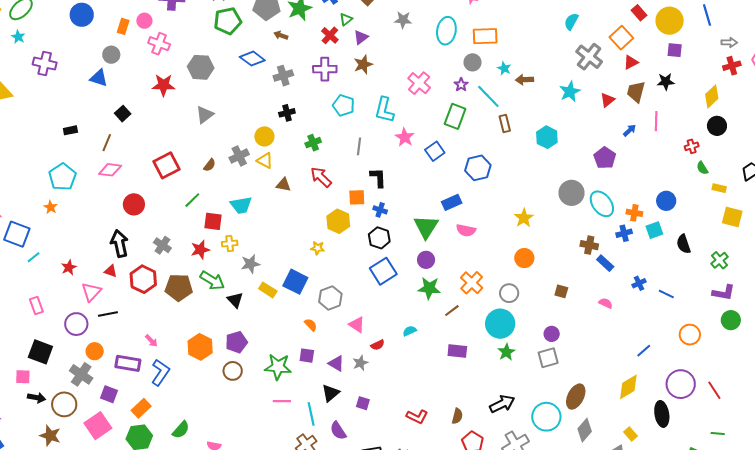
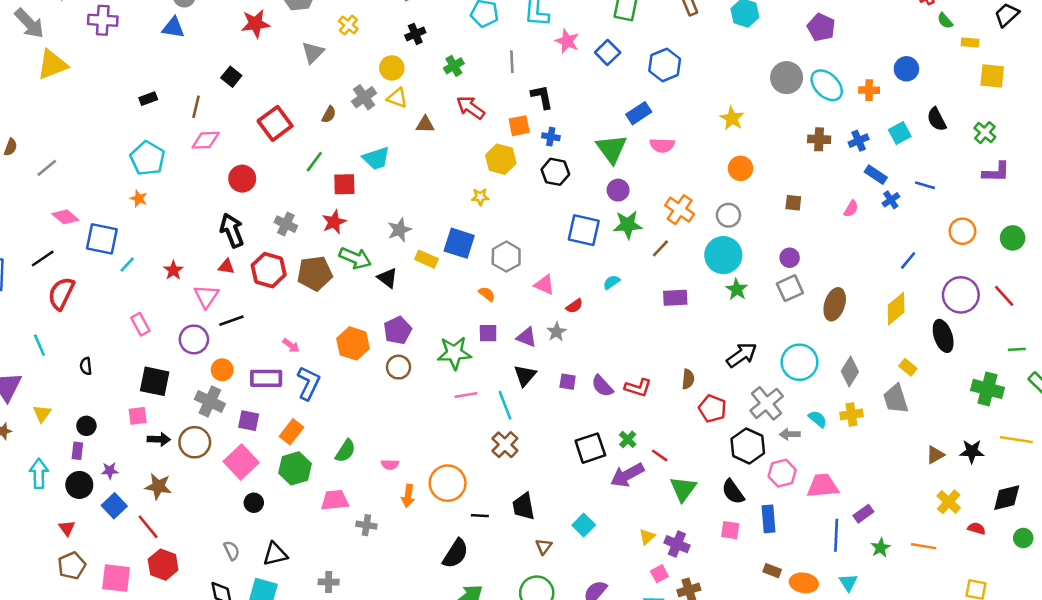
black square: (123, 114) -> (231, 77), moved
cyan square: (654, 230) -> (900, 133), moved
blue cross: (624, 233) -> (859, 141), moved
yellow cross: (230, 243) -> (348, 25), moved, turned -35
blue rectangle: (605, 263) -> (876, 175), moved
blue square: (383, 271) -> (584, 230), moved, turned -36
blue cross: (639, 283) -> (891, 200), moved
pink semicircle: (606, 303) -> (851, 209), turned 104
green circle: (731, 320) -> (1013, 238), moved
brown ellipse: (576, 397) -> (835, 304), moved
purple semicircle: (338, 431) -> (602, 386), moved
brown star: (50, 436) -> (158, 486), moved

